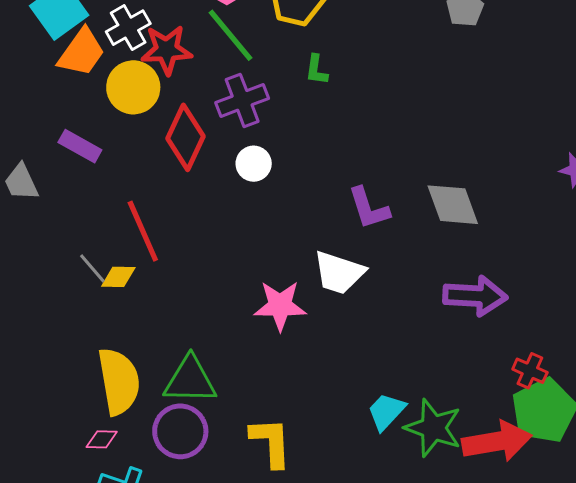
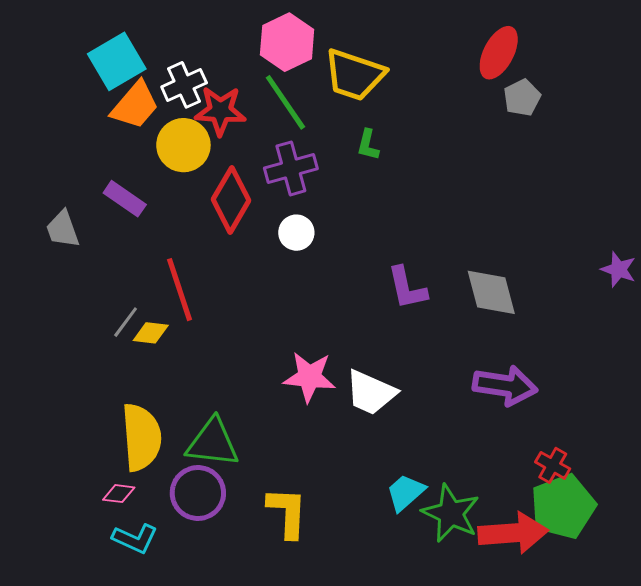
gray line: (92, 268) -> (126, 322), turned 72
white trapezoid: (339, 273) -> (371, 393), moved

